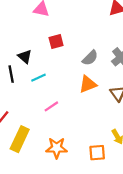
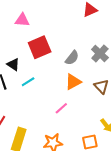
red square: (56, 42) -> (40, 47), size x1.6
pink line: (51, 106) -> (61, 108), moved

